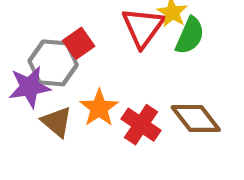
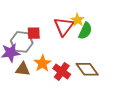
red square: (79, 43) -> (34, 33), turned 32
brown triangle: (57, 122) -> (23, 69), turned -35

